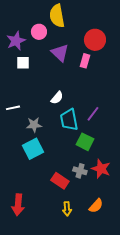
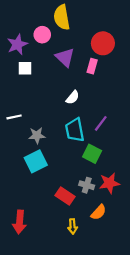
white semicircle: (57, 98) -> (73, 97), moved
red star: (101, 169) -> (109, 183), turned -30
orange semicircle: (96, 206) -> (99, 212), moved

